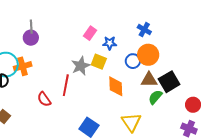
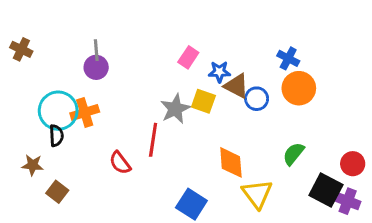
blue cross: (144, 30) -> (288, 58), moved
orange circle: (148, 55) -> (299, 88), moved
brown triangle: (149, 80) -> (236, 86), moved, turned 30
black square: (169, 82) -> (326, 190), moved, turned -30
orange diamond: (116, 86) -> (231, 162), moved

